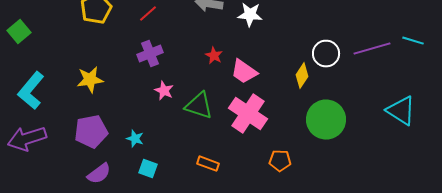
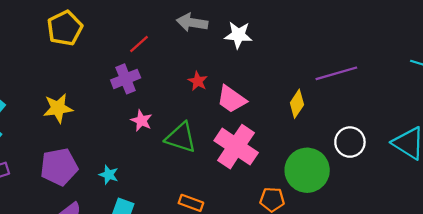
red line: (148, 14) -> (139, 44), moved
purple line: (372, 49) -> (336, 73), moved
white circle: (326, 54) -> (350, 142), moved
green circle: (326, 120) -> (307, 170), moved

